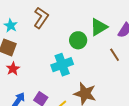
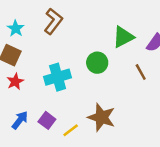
green circle: (78, 40) -> (97, 63), moved
cyan cross: (62, 65) -> (58, 77), moved

